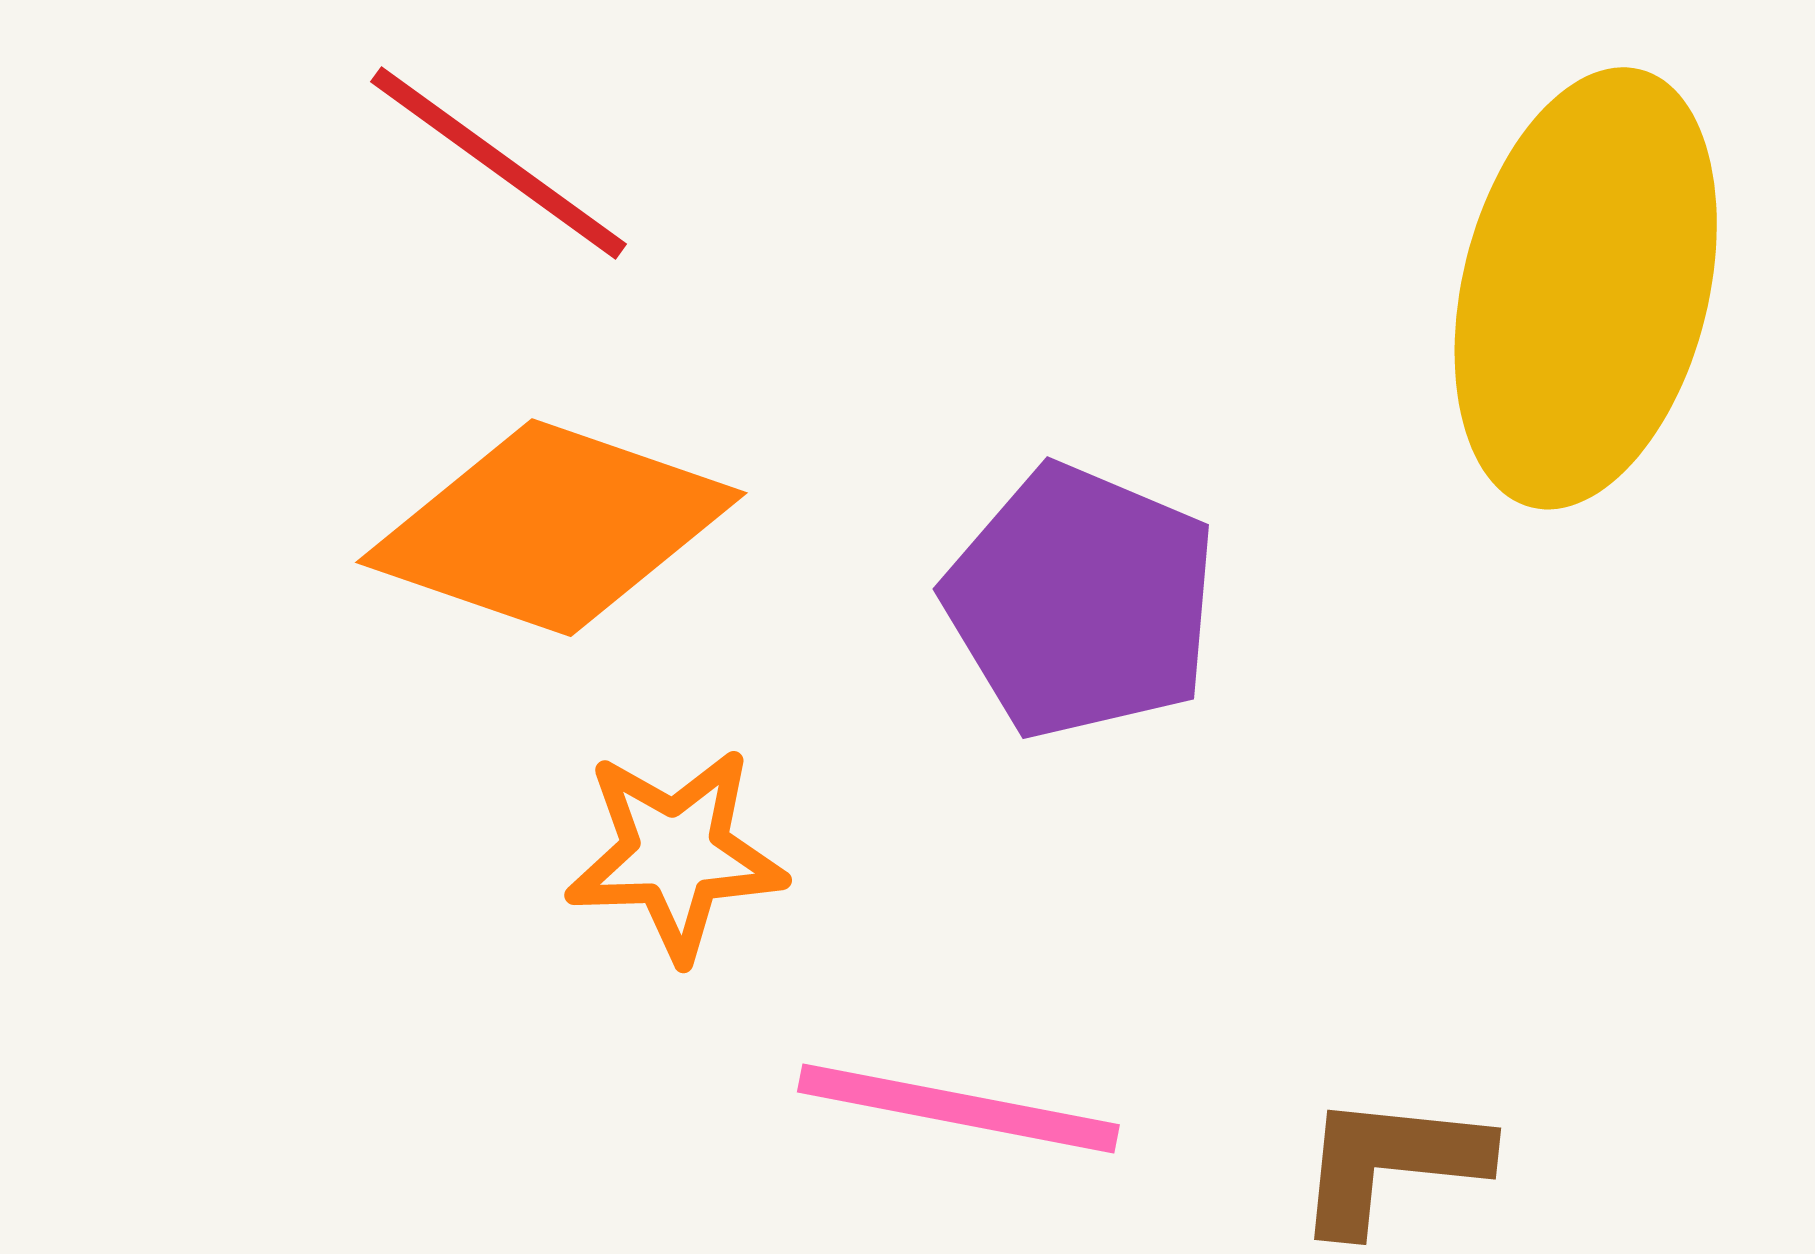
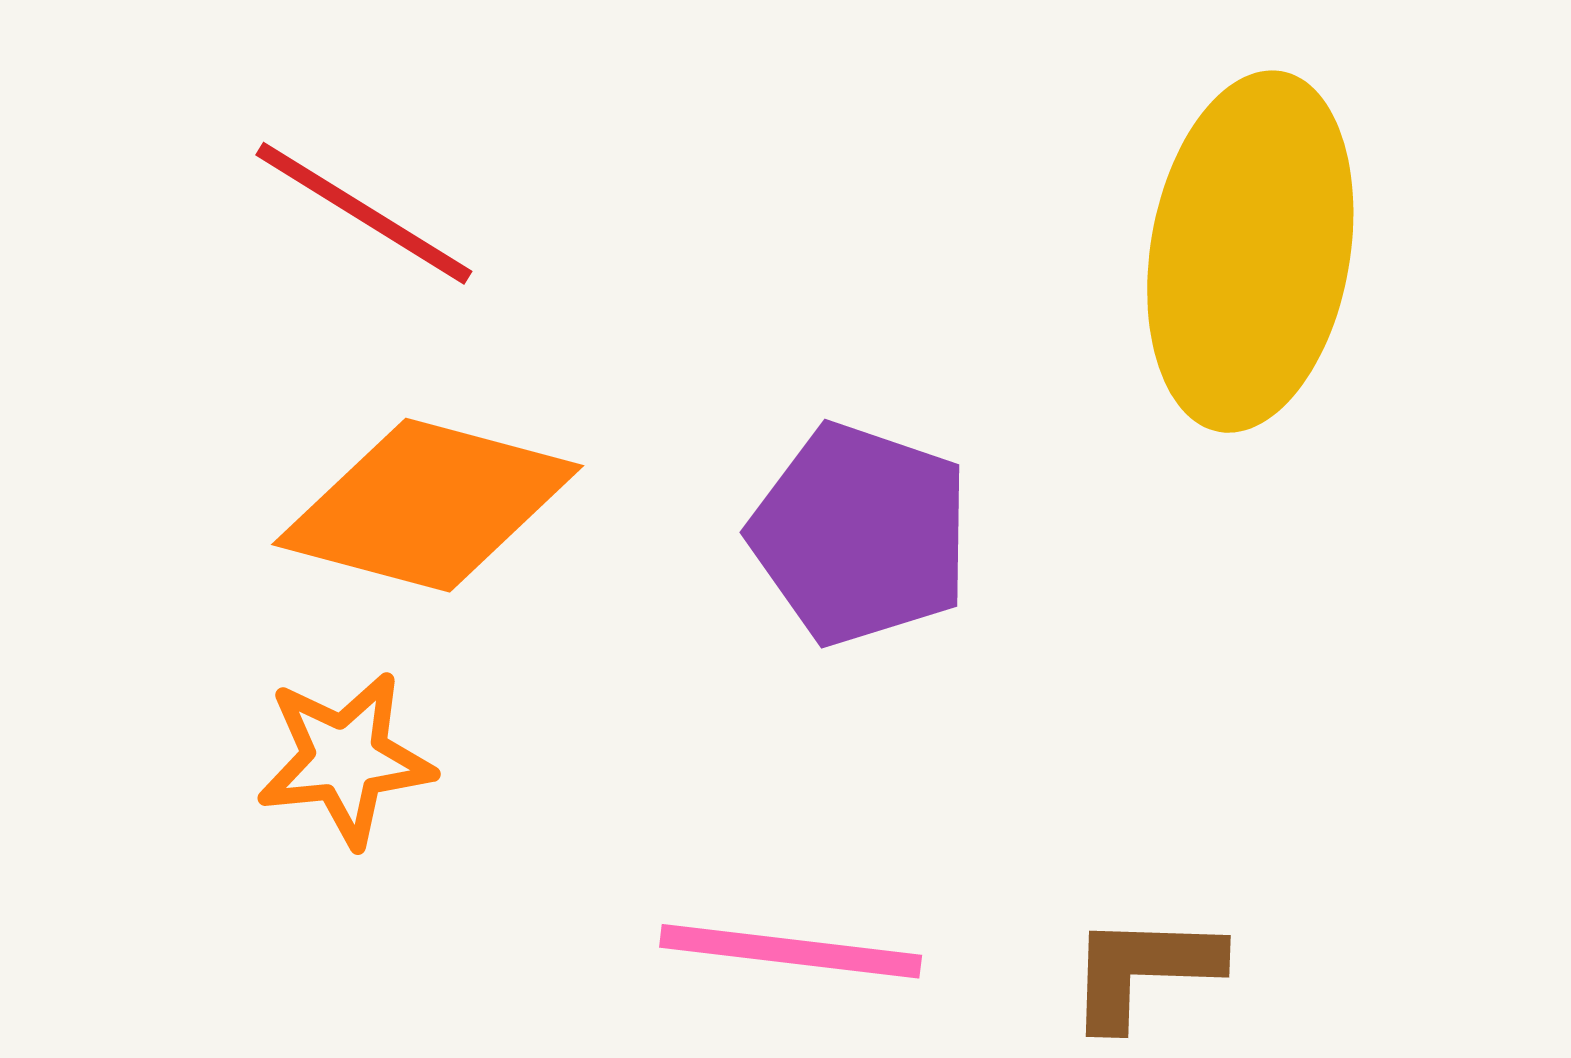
orange star: (676, 854) -> (345, 759), moved

